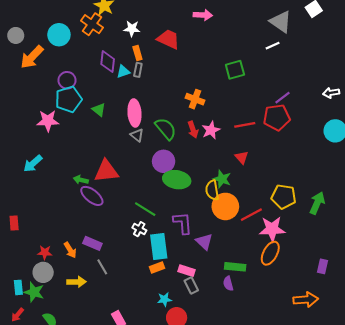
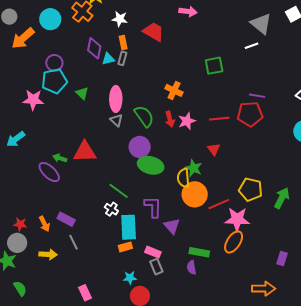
purple line: (283, 98) -> (257, 96), turned 42
purple ellipse: (92, 196) -> (49, 172), moved

